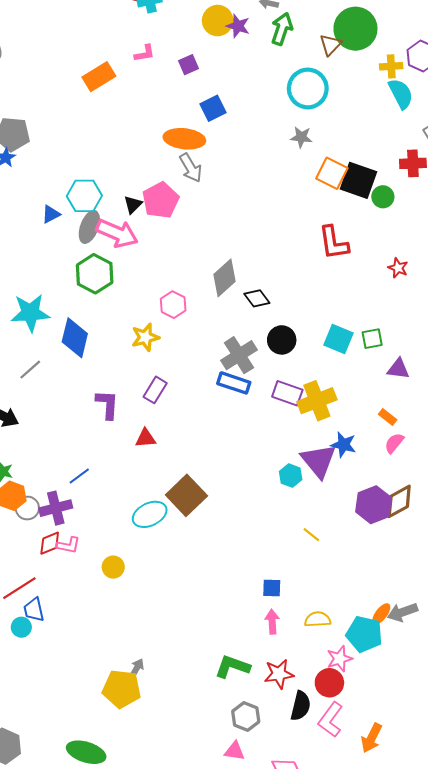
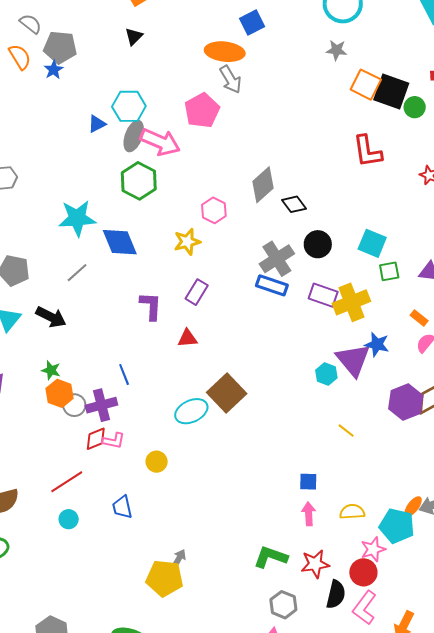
black triangle: (133, 204) -> (134, 36), moved
blue diamond: (75, 338) -> (120, 242), turned -36
green square: (372, 339) -> (389, 271), moved
blue line: (79, 476) -> (124, 374), turned -75
blue trapezoid: (34, 610) -> (122, 507), moved

